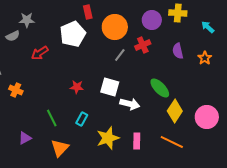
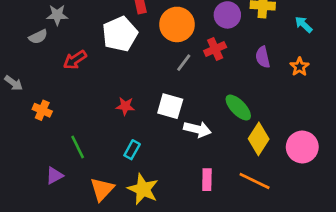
green line: (52, 118) -> (78, 147), moved
yellow star: (108, 138) -> (143, 189), moved, turned -30

